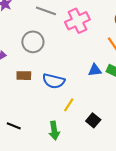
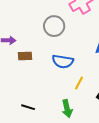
gray circle: (33, 42) -> (54, 26), moved
brown rectangle: (24, 76) -> (25, 56), moved

